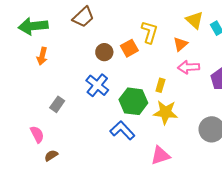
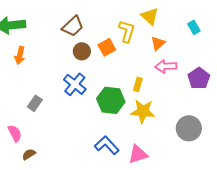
brown trapezoid: (83, 17) -> (73, 26), moved
yellow triangle: (195, 20) -> (150, 16), moved
blue L-shape: (122, 130) -> (107, 145), moved

